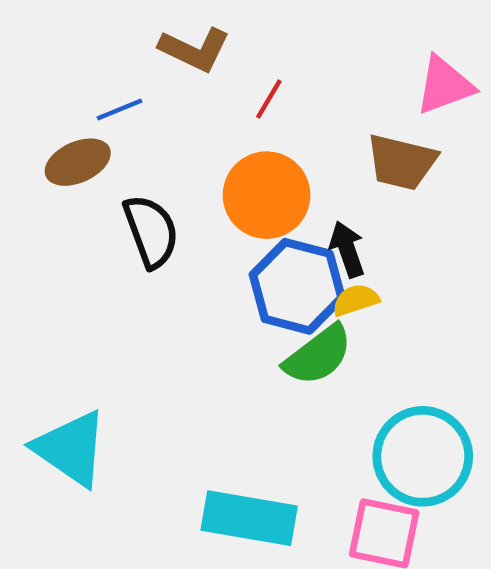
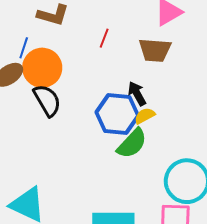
red line: (269, 99) -> (104, 38), moved
blue line: (120, 109) -> (24, 48), turned -40
orange circle: (267, 195) -> (42, 68), moved

